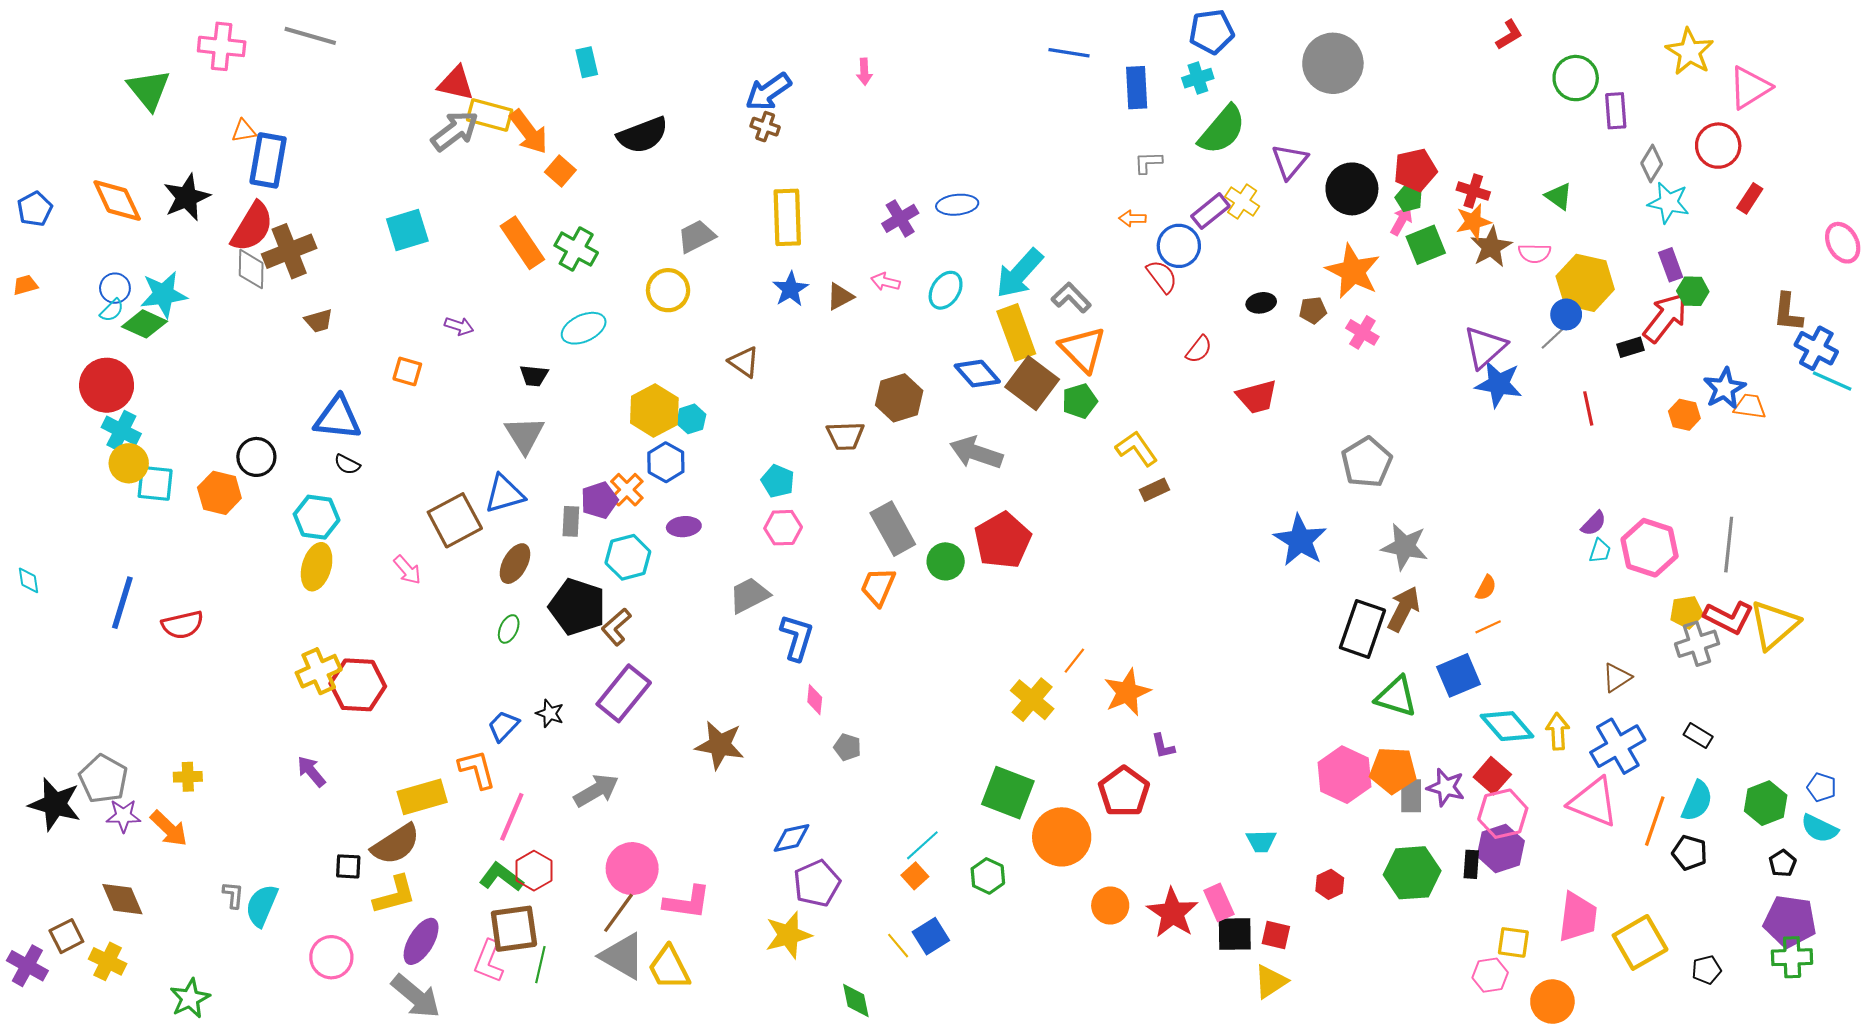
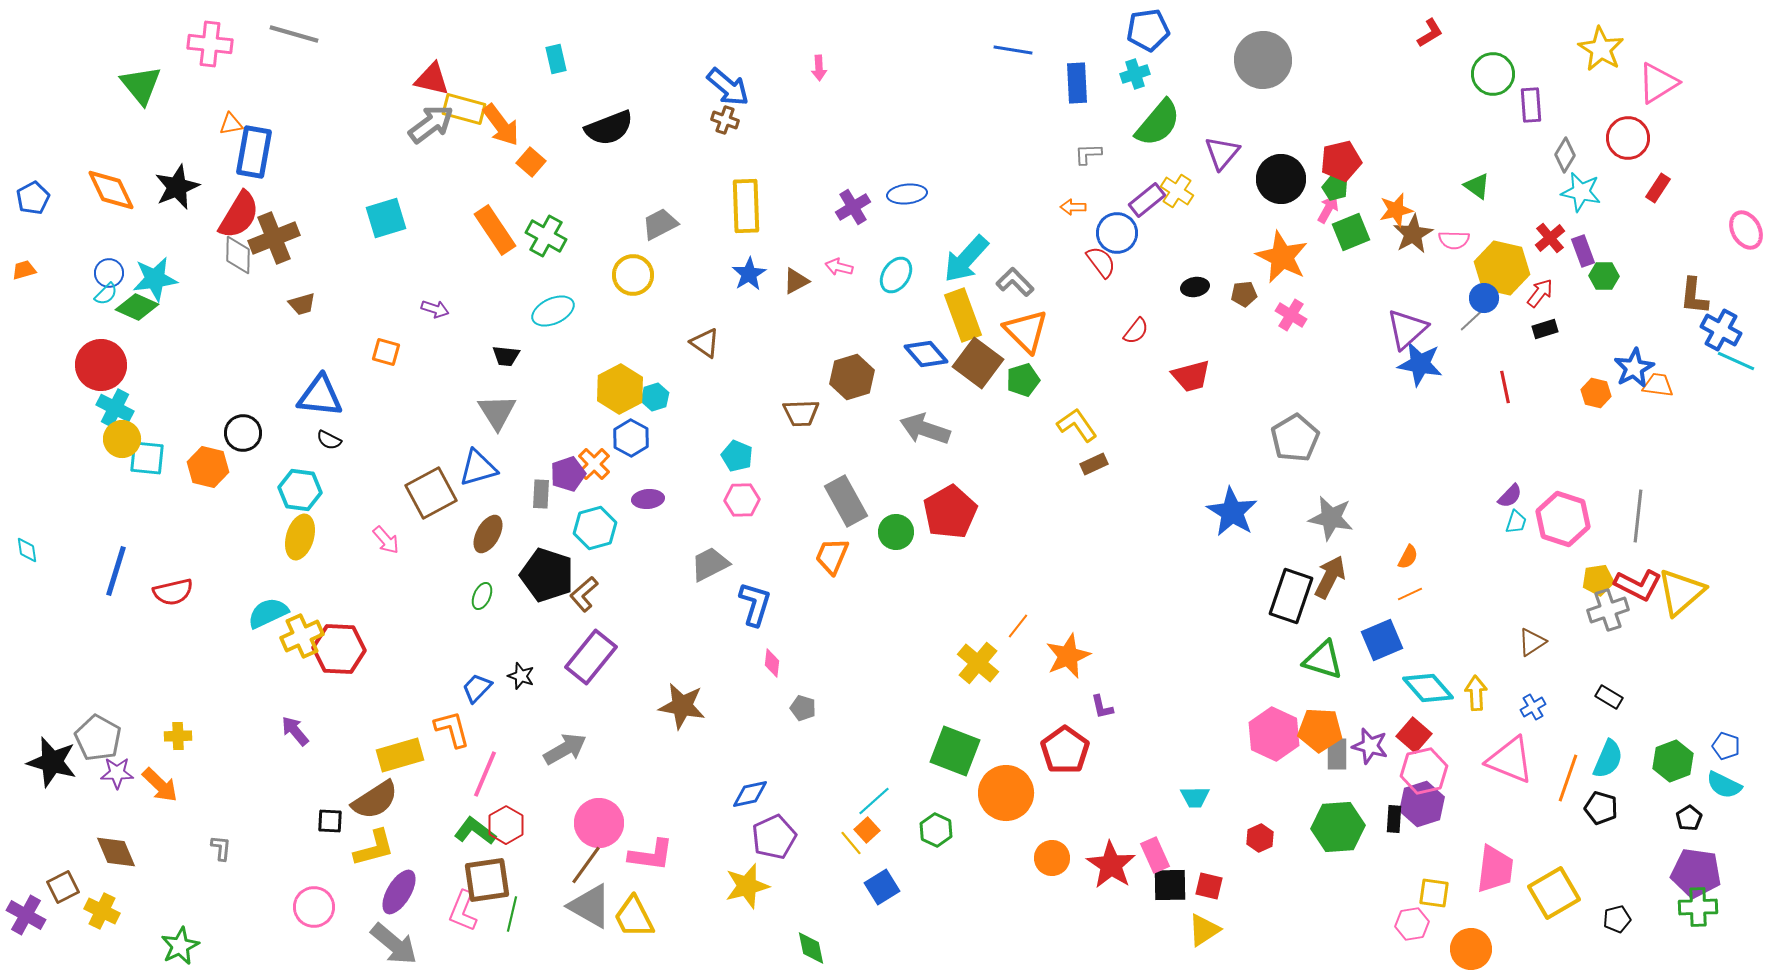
blue arrow: (768, 92) -> (728, 87), turned -105
red cross: (1473, 191) -> (1550, 238), moved, turned 32
red arrow: (1665, 318) -> (1540, 293), moved, size x0.6
blue cross: (1618, 746) -> (1533, 707), size x0.5
cyan semicircle: (262, 905) -> (268, 613), moved, turned 42
yellow line: (898, 946) -> (851, 843), moved

